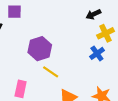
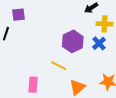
yellow cross: (105, 33) -> (105, 24), turned 35
purple hexagon: (40, 49) -> (73, 41), moved

